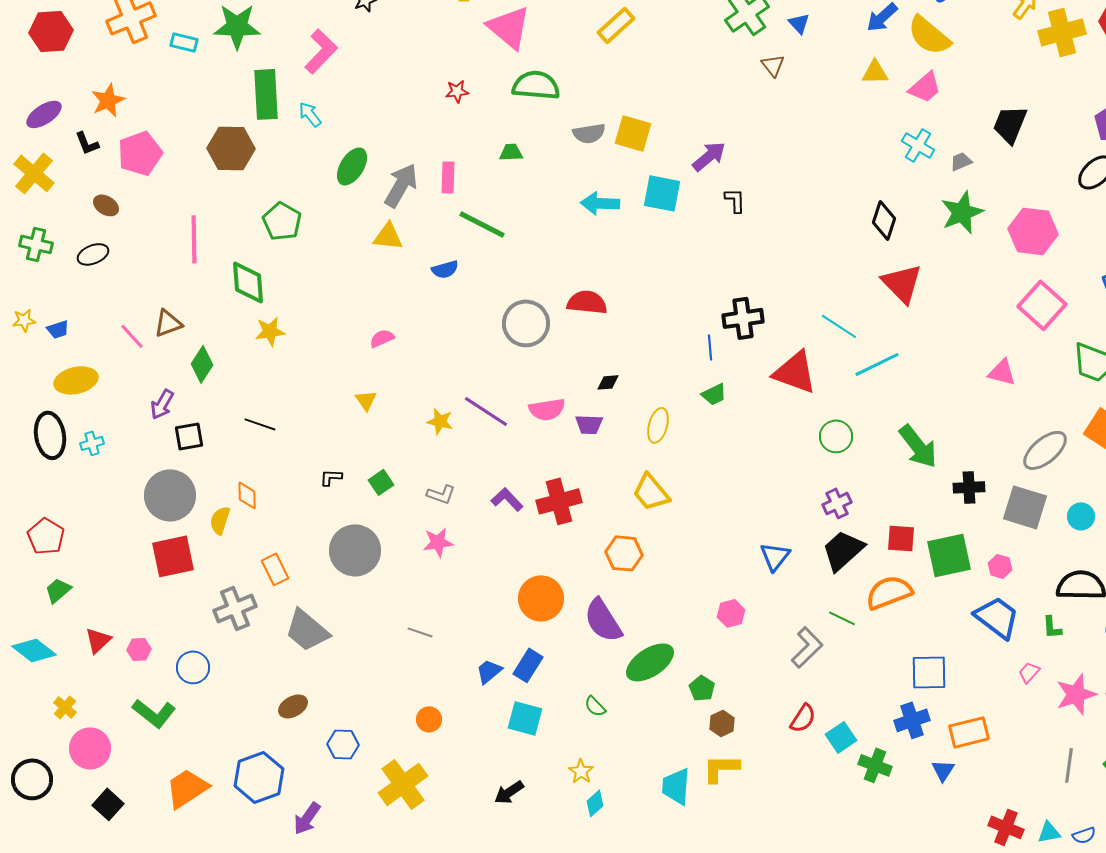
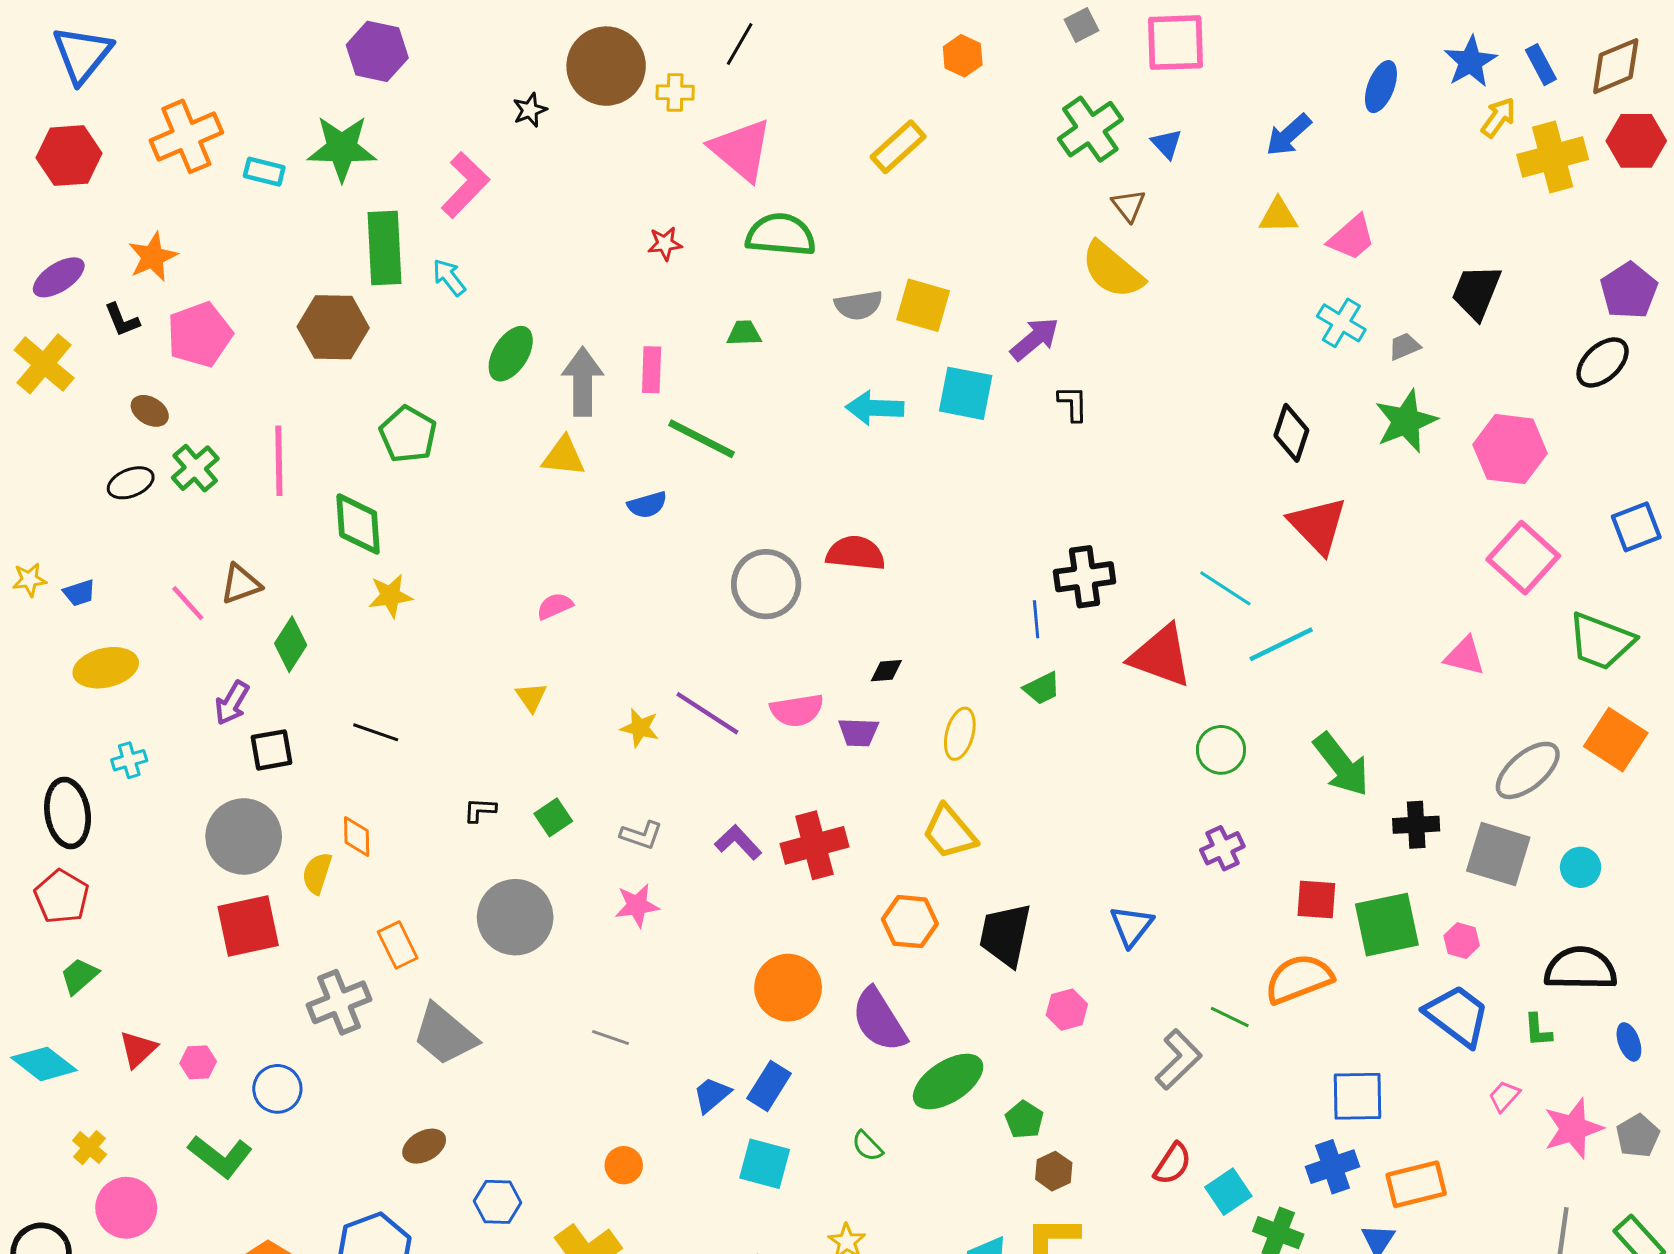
yellow semicircle: (929, 35) -> (1112, 270), moved
gray arrow: (401, 185) -> (583, 382), turned -30
green cross: (36, 244) -> (195, 468), moved, turned 36
black ellipse: (50, 435) -> (68, 813), moved
black trapezoid: (843, 550) -> (1005, 935), moved, turned -36

